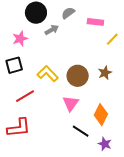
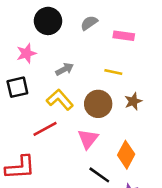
gray arrow: (52, 30) -> (65, 69), moved
yellow line: (112, 39) -> (113, 72), moved, turned 56
red line: (25, 96) -> (45, 129), moved

